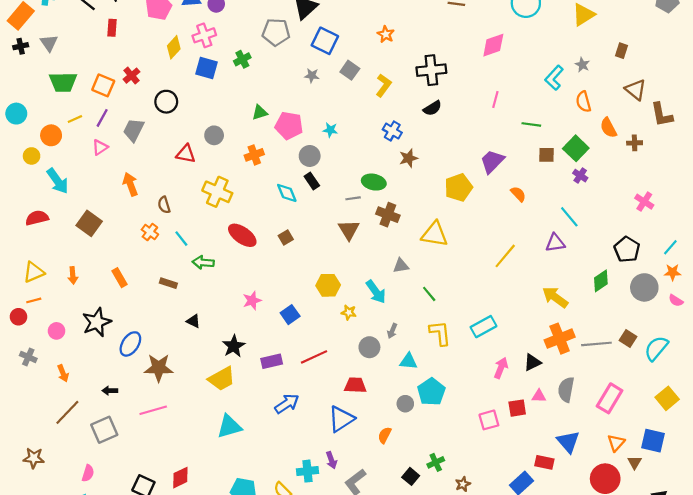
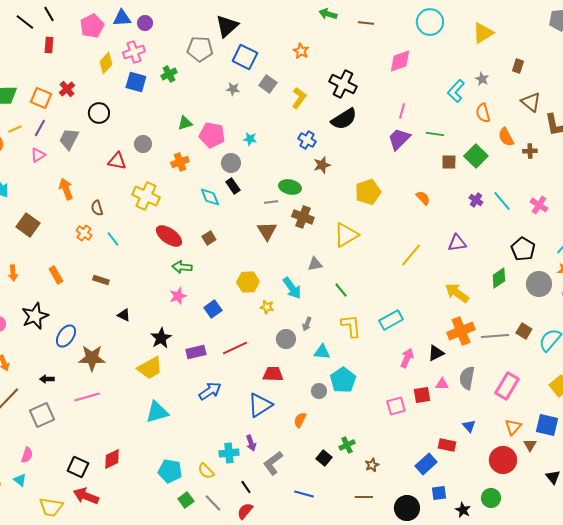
black cross: (431, 70) -> (343, 84), turned 32
black semicircle: (432, 108) -> (344, 119), size x1.5
purple trapezoid: (492, 161) -> (399, 139), moved
purple cross: (580, 176) -> (476, 200), moved
cyan line: (569, 217) -> (502, 201), moved
yellow triangle: (435, 234) -> (346, 235), turned -40
green arrow: (203, 262) -> (182, 267), moved
blue triangle: (568, 442) -> (469, 426), size x0.6

